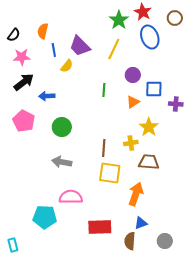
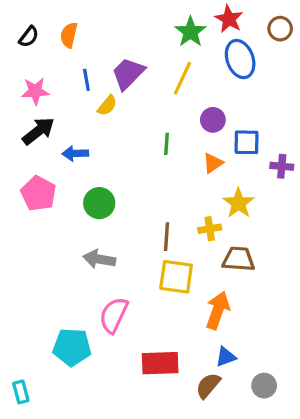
orange semicircle: (43, 31) -> (69, 35), moved
black semicircle: (14, 35) -> (29, 37), moved
purple trapezoid: (80, 46) -> (128, 73), turned 90
pink semicircle: (71, 197) -> (114, 315), turned -65
brown semicircle: (130, 241) -> (208, 386), turned 36

